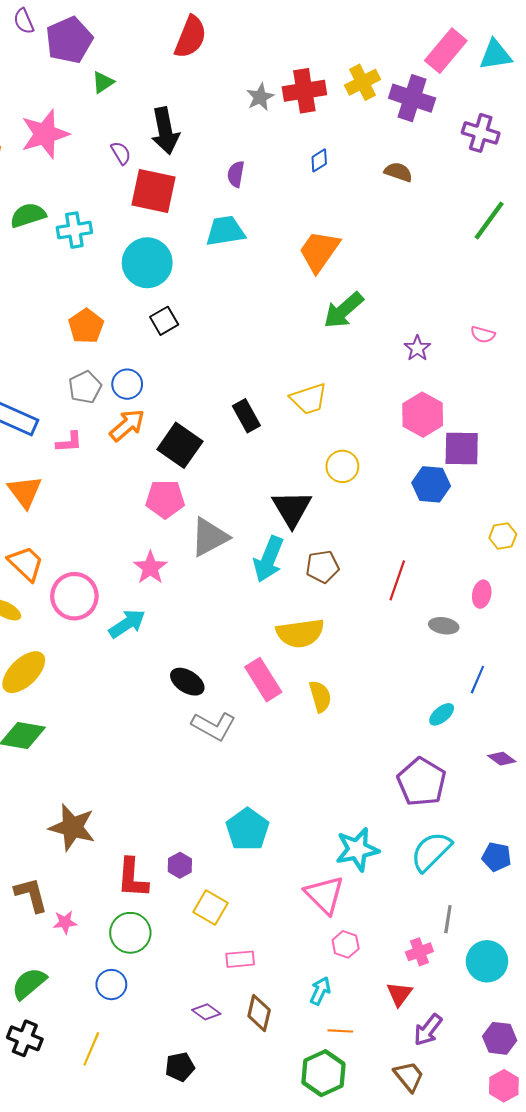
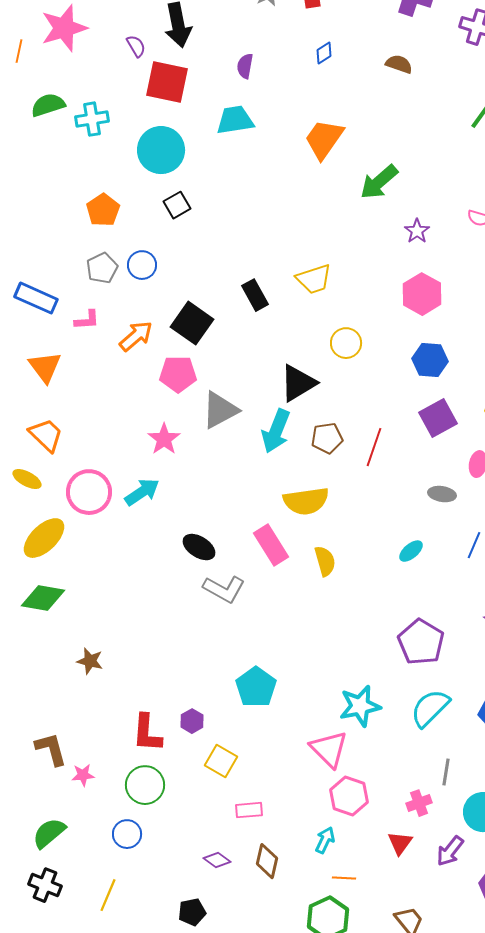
green arrow: (343, 310) -> (379, 182), moved
orange arrow: (127, 425) -> (136, 336), moved
purple square: (462, 448) -> (438, 418), moved, turned -30
black triangle: (292, 509) -> (298, 383), turned 30
red line: (397, 580) -> (374, 447), moved
pink circle: (74, 596) -> (89, 492), moved
cyan ellipse: (442, 714) -> (411, 551), moved
brown star: (72, 827) -> (90, 661), moved, size x0.6
pink hexagon: (346, 944) -> (349, 796), size x1.5
purple arrow: (428, 1030) -> (450, 851), moved

